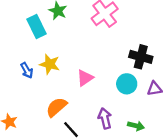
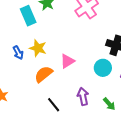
orange semicircle: (56, 107) -> (44, 74), moved
green arrow: (136, 126) -> (109, 104), turned 32

